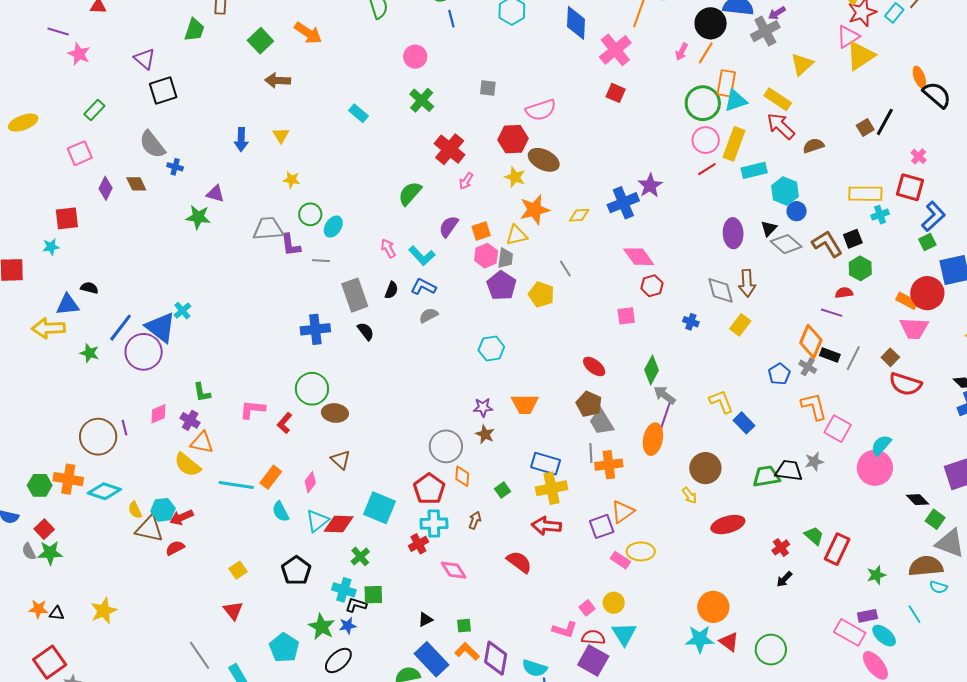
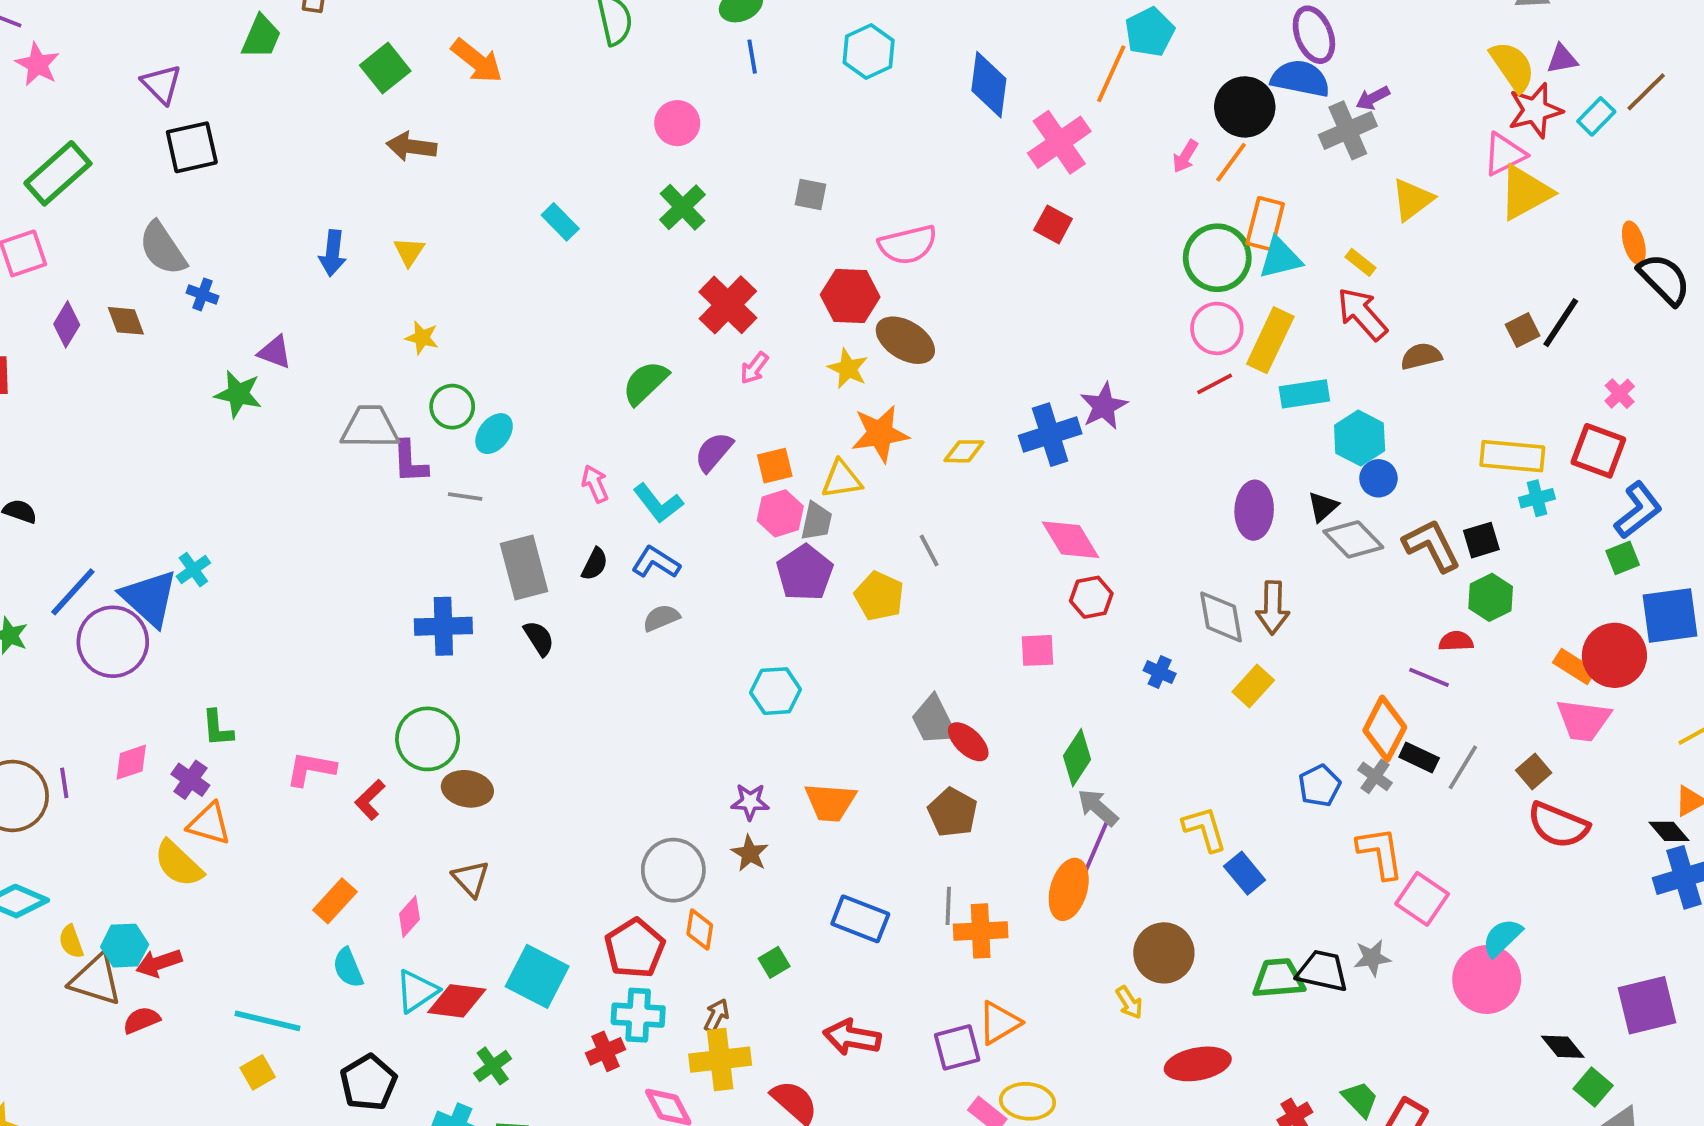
yellow rectangle: (778, 99) -> (1361, 262), size x0.6
green rectangle: (94, 110) -> (58, 173), size x1.6
gray trapezoid: (601, 422) -> (934, 721), moved
cyan line: (236, 485) -> (267, 1021), moved
yellow cross: (552, 488) -> (720, 1060), moved

